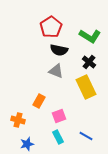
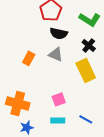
orange rectangle: (39, 101) -> (29, 58), moved
orange cross: (18, 120) -> (18, 103), size x1.6
cyan rectangle: (58, 137) -> (58, 120), turned -64

